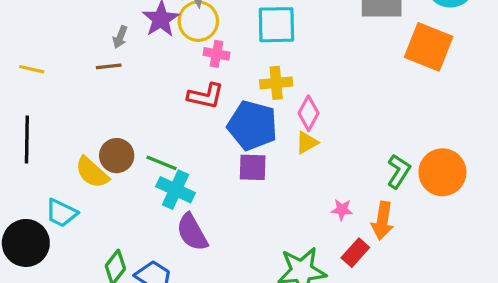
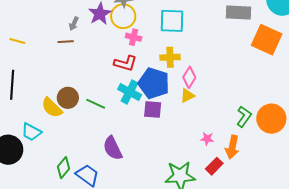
cyan cross: (175, 190) -> (130, 92), moved

